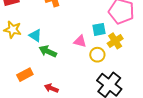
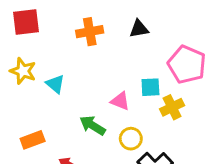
green arrow: (48, 51) -> (93, 125), moved
yellow circle: (97, 55) -> (131, 139), moved

